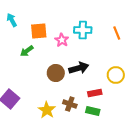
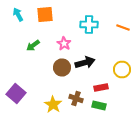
orange square: (39, 31) -> (45, 14), moved
orange line: (117, 33) -> (123, 28), turned -48
pink star: (62, 40) -> (64, 44), moved

